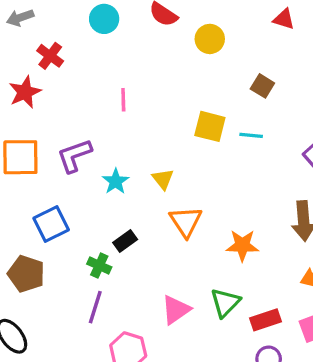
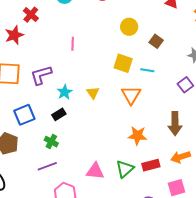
yellow circle: (210, 39) -> (129, 27), moved
orange triangle: (186, 222) -> (131, 95), moved
black rectangle: (125, 241) -> (59, 114), moved
purple line: (95, 307) -> (47, 166), turned 48
pink triangle: (176, 310) -> (95, 171), turned 36
red rectangle: (266, 320) -> (151, 165), moved

